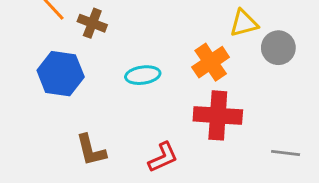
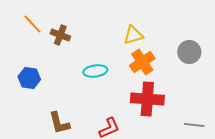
yellow triangle: (244, 23) -> (133, 35), moved
blue hexagon: (61, 74) -> (29, 78), moved, size x0.7

